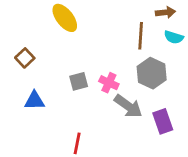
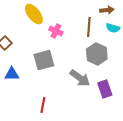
gray square: (79, 81) -> (44, 60), size x1.5
pink cross: (109, 83) -> (56, 31), moved

